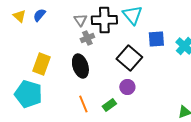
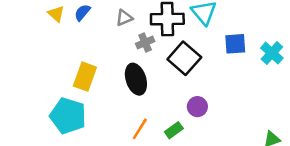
gray triangle: (80, 20) -> (124, 18), moved, turned 40
black square: (129, 58) -> (184, 58), moved
orange line: (83, 104) -> (140, 129), turned 54

